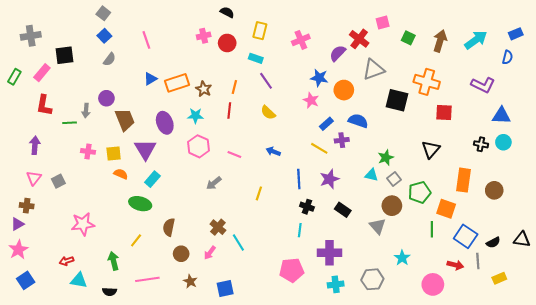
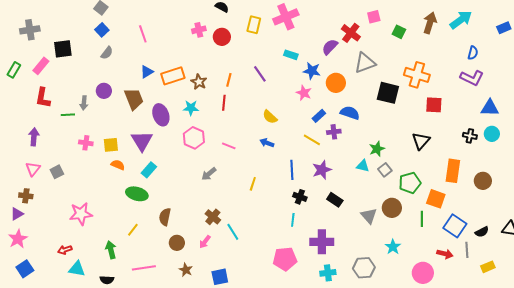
pink cross: (301, 40) -> (286, 17), moved, size x1.4
cyan arrow: (476, 40) -> (461, 20), moved
brown arrow: (440, 41) -> (430, 23), moved
blue semicircle: (508, 57) -> (473, 53), moved
cyan rectangle: (256, 58) -> (291, 55), moved
yellow semicircle: (268, 113) -> (270, 117), moved
brown trapezoid: (125, 120) -> (134, 99), moved
brown circle: (392, 206) -> (392, 208), moved

